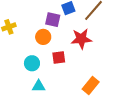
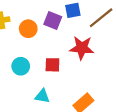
orange circle: (43, 37) -> (28, 29), moved
cyan triangle: (39, 86) -> (42, 96), moved

